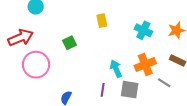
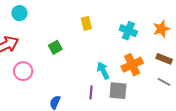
pink circle: (36, 65) -> (23, 71), size x0.7
gray line: (164, 83) -> (164, 82), moved

